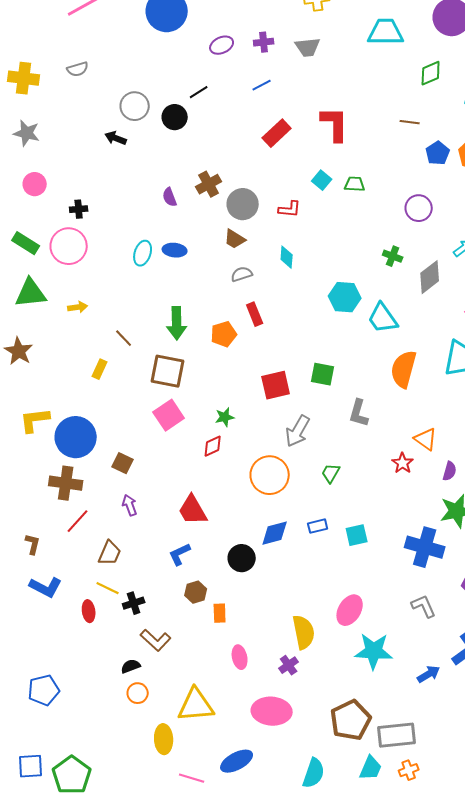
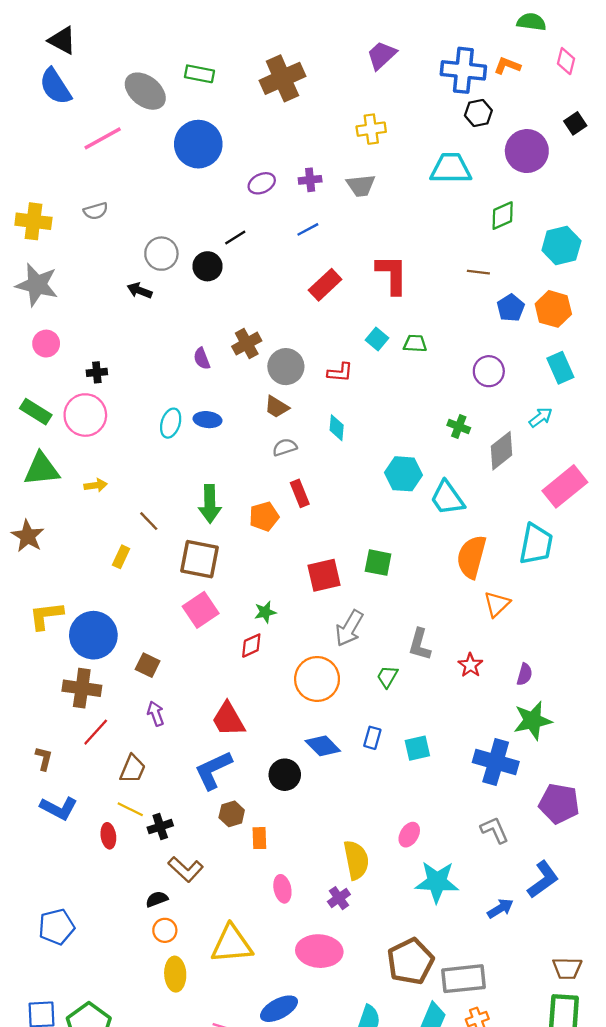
gray star: (27, 133) -> (37, 285), size x1.4
gray L-shape: (359, 413) -> (420, 644), moved
orange triangle: (426, 439) -> (497, 604), moved, turned 40
blue rectangle: (318, 526) -> (372, 738), turned -60
blue diamond: (275, 533) -> (323, 746), turned 60
blue L-shape: (180, 554) -> (213, 770), size x1.5
pink ellipse: (350, 610) -> (409, 835), size x0.7
yellow ellipse: (164, 739) -> (175, 974), moved

